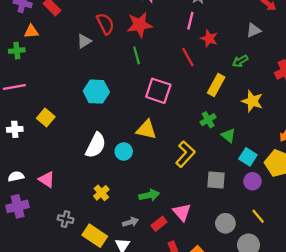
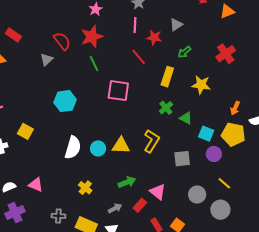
gray triangle: (254, 30) -> (176, 25), moved
yellow triangle: (146, 130) -> (121, 146), moved

